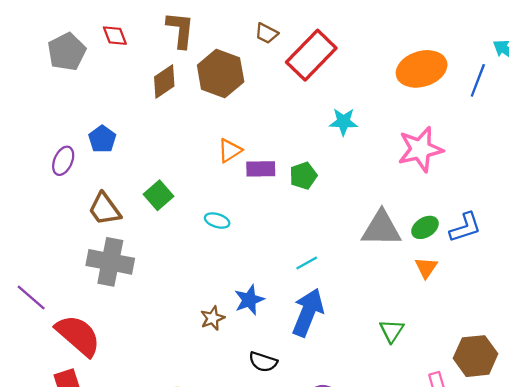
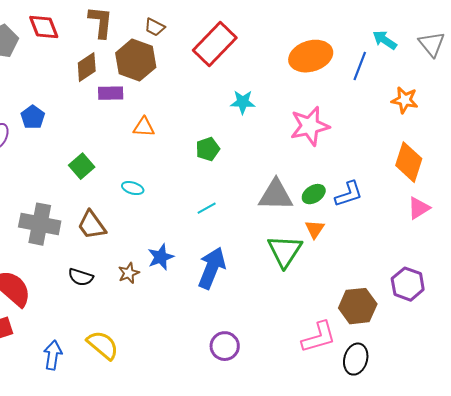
brown trapezoid: (266, 33) -> (155, 27), moved
red diamond: (115, 36) -> (44, 27), size x1.4
orange triangle: (230, 150) -> (144, 127), turned 35
purple rectangle: (261, 169) -> (111, 93), moved
brown trapezoid: (105, 209) -> (92, 225), moved
cyan line: (307, 263) -> (207, 208), moved
green triangle: (392, 331) -> (285, 251), moved, size x1.6
black semicircle: (263, 362) -> (81, 277), moved

